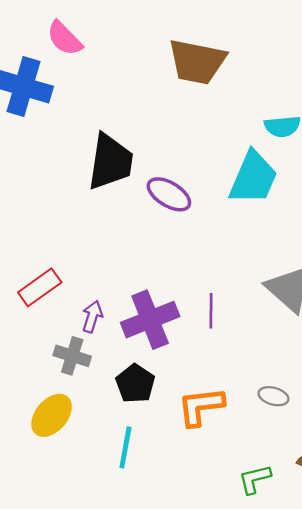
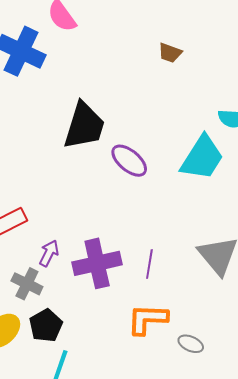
brown trapezoid: (197, 62) -> (170, 53), size x0.5
black pentagon: (135, 384) -> (46, 325), moved
orange L-shape: (201, 406) -> (147, 319), moved

